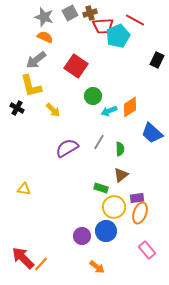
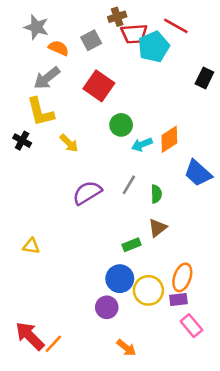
gray square: (70, 13) -> (91, 40), moved
gray star: (44, 17) -> (36, 27), moved
green rectangle: (101, 188) -> (131, 245), turned -40
purple rectangle: (137, 198) -> (178, 300), moved
yellow circle: (114, 207) -> (148, 290), moved
blue circle: (106, 231) -> (120, 279), moved

